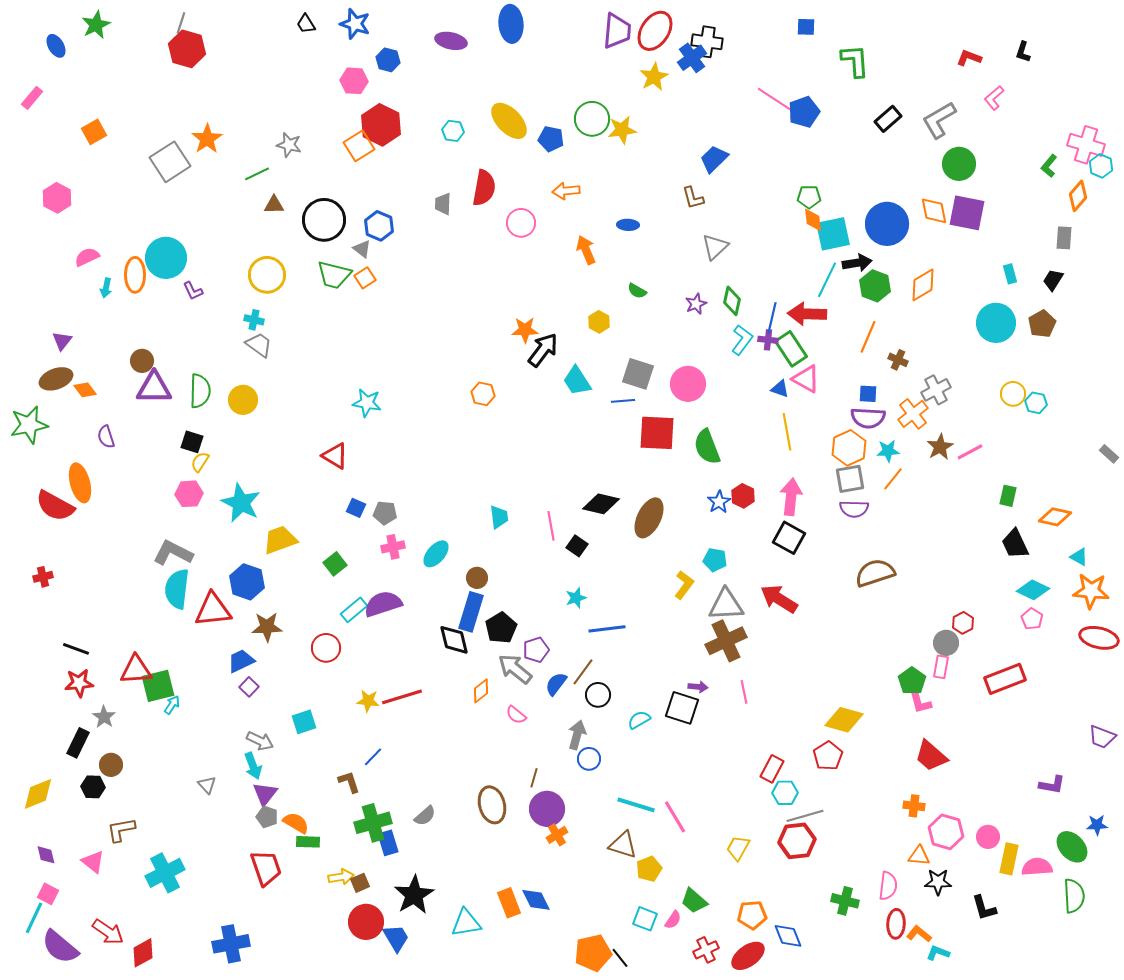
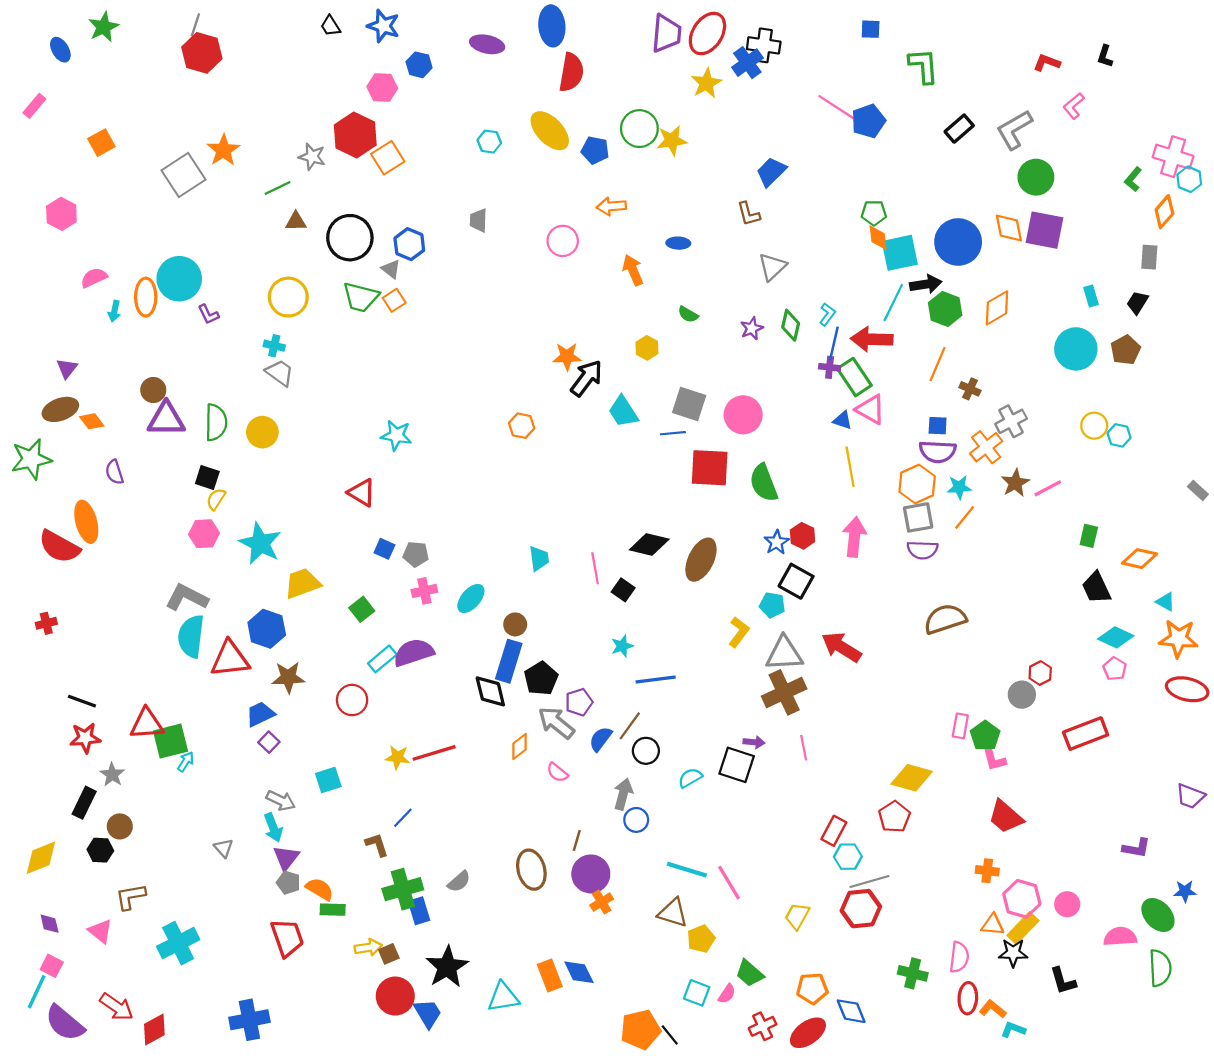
red hexagon: (381, 125) -> (355, 135), moved
red semicircle: (484, 188) -> (571, 72), moved
cyan L-shape: (742, 340) -> (827, 314), moved, size x0.7
black square: (789, 538) -> (796, 581), moved
pink rectangle: (941, 667) -> (960, 726), moved
yellow rectangle: (1009, 859) -> (1023, 928), moved, turned 32

